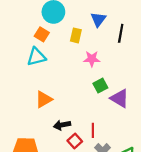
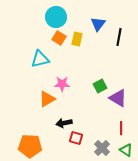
orange square: (42, 34) -> (59, 38), moved
pink star: (92, 59) -> (62, 84), moved
red line: (93, 130) -> (121, 128), moved
red square: (75, 141) -> (76, 138), turned -32

